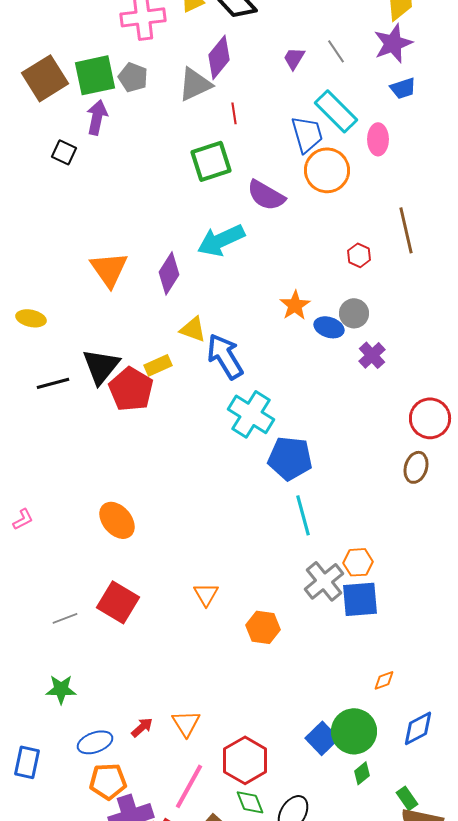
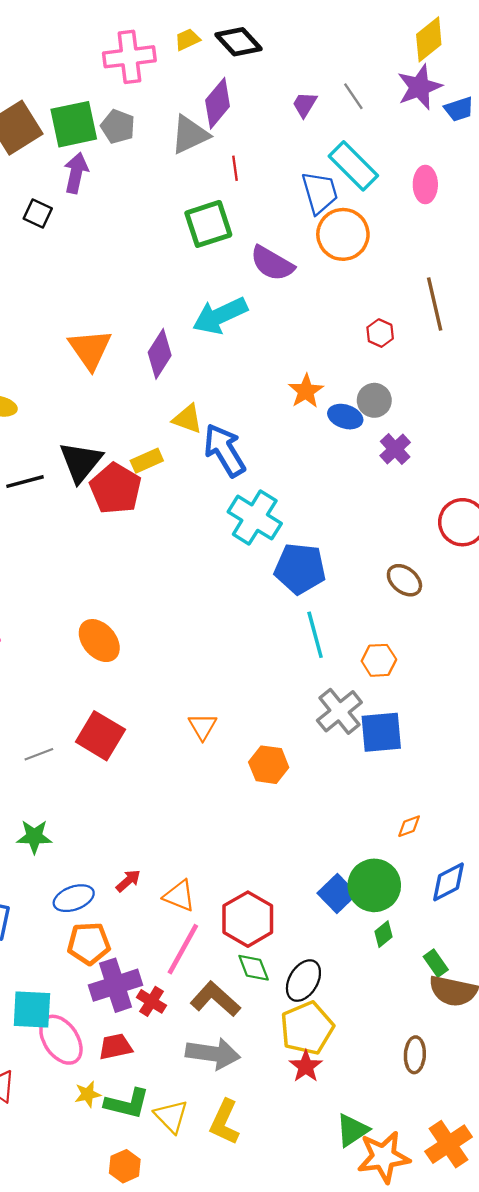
blue trapezoid: (403, 88) -> (459, 109), moved
pink ellipse: (378, 139) -> (425, 184), moved
brown ellipse: (416, 467) -> (404, 580), moved, turned -68
orange hexagon: (358, 562) -> (379, 660), moved
orange triangle: (186, 723) -> (179, 896), moved, turned -36

